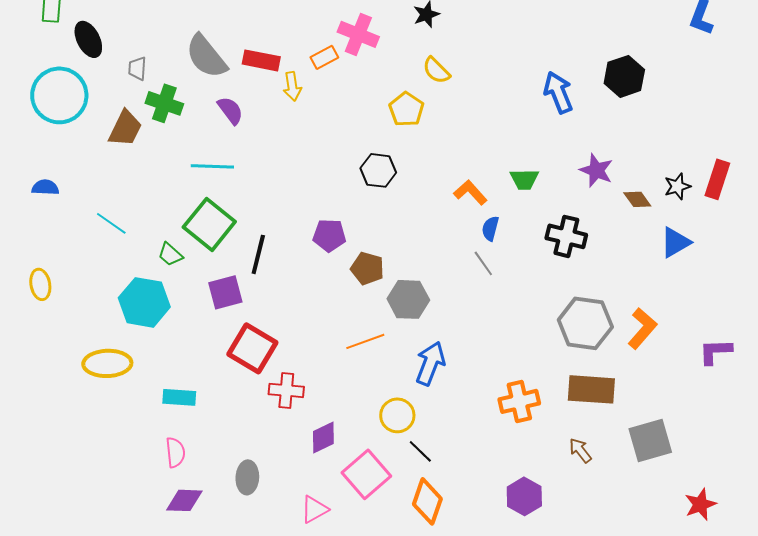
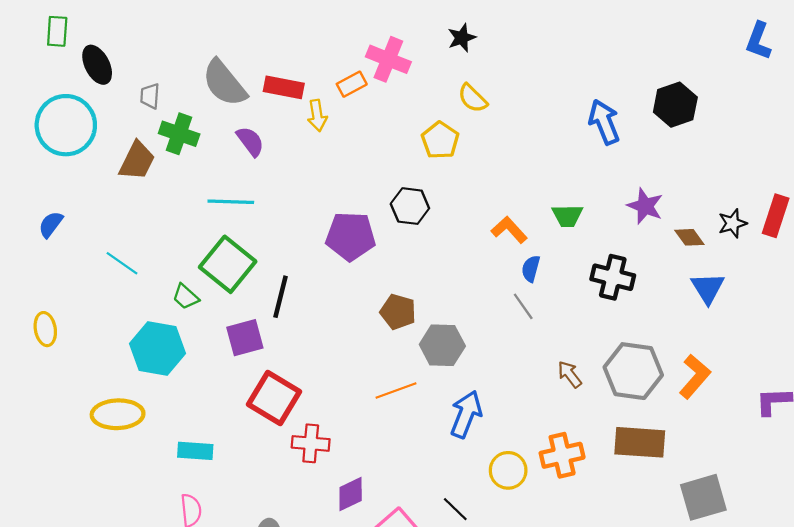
blue semicircle: (45, 187) -> (51, 224), turned -56
purple pentagon: (329, 235) -> (351, 236), moved, size x1.4
blue triangle: (675, 242) -> (708, 288), moved, turned -32
yellow circle: (397, 415) -> (508, 470), moved
brown arrow: (580, 450) -> (570, 374), moved

